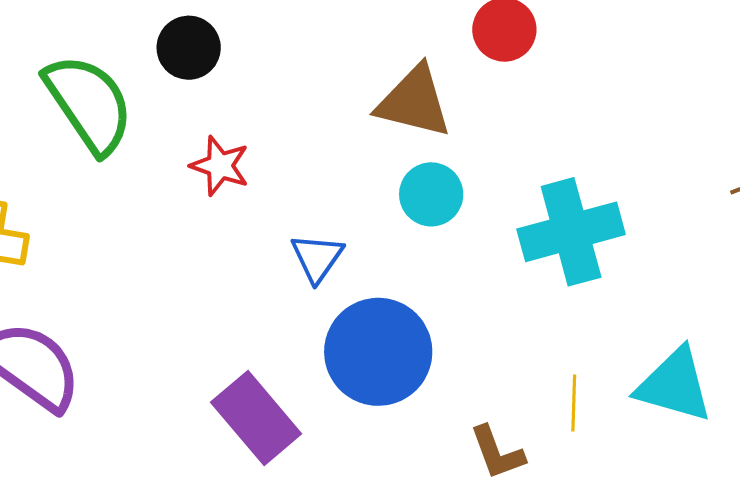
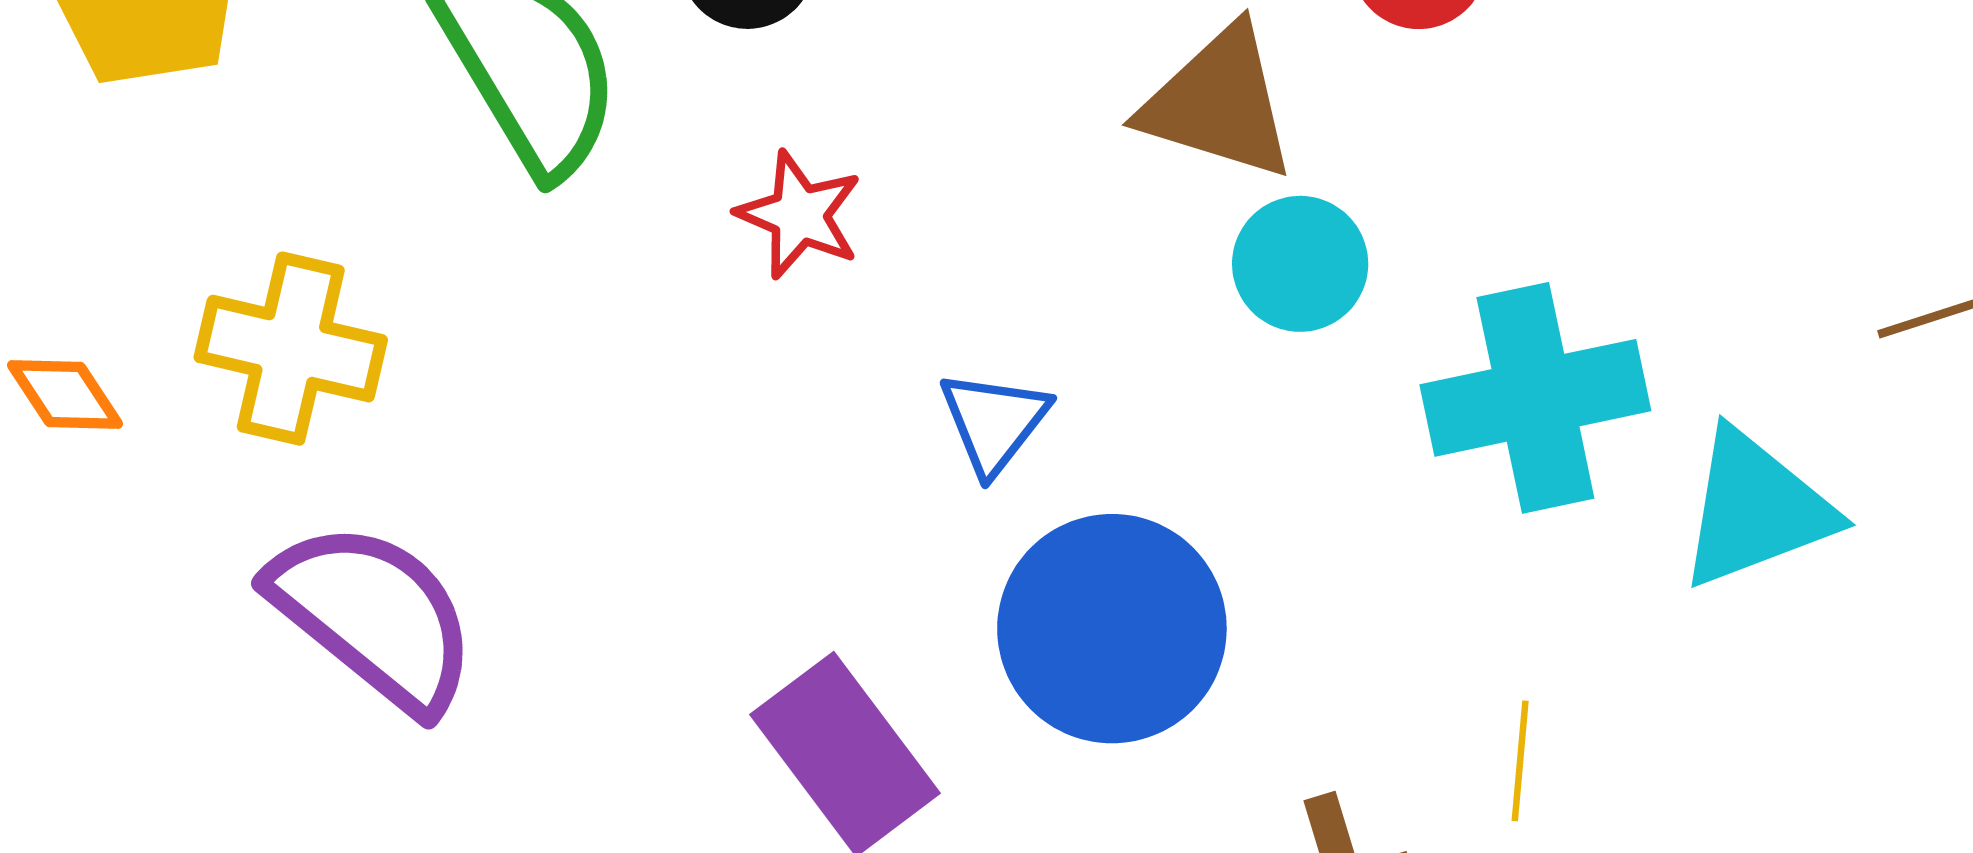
cyan circle: (431, 194) -> (1300, 264), moved
cyan triangle: (674, 385) -> (1756, 509), moved, turned -40

